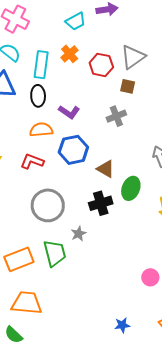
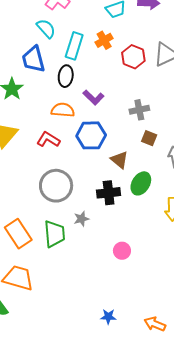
brown square: (128, 86) -> (149, 138), moved
orange rectangle: (19, 259) -> (18, 234), turned 68
pink circle: (150, 277) -> (122, 251), moved

